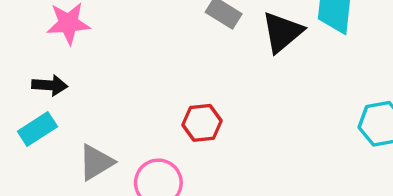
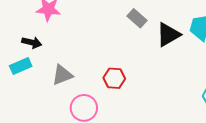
gray triangle: (96, 162) -> (62, 75), moved

